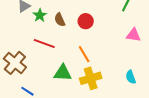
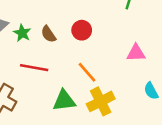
pink triangle: (133, 35) -> (136, 53), moved

